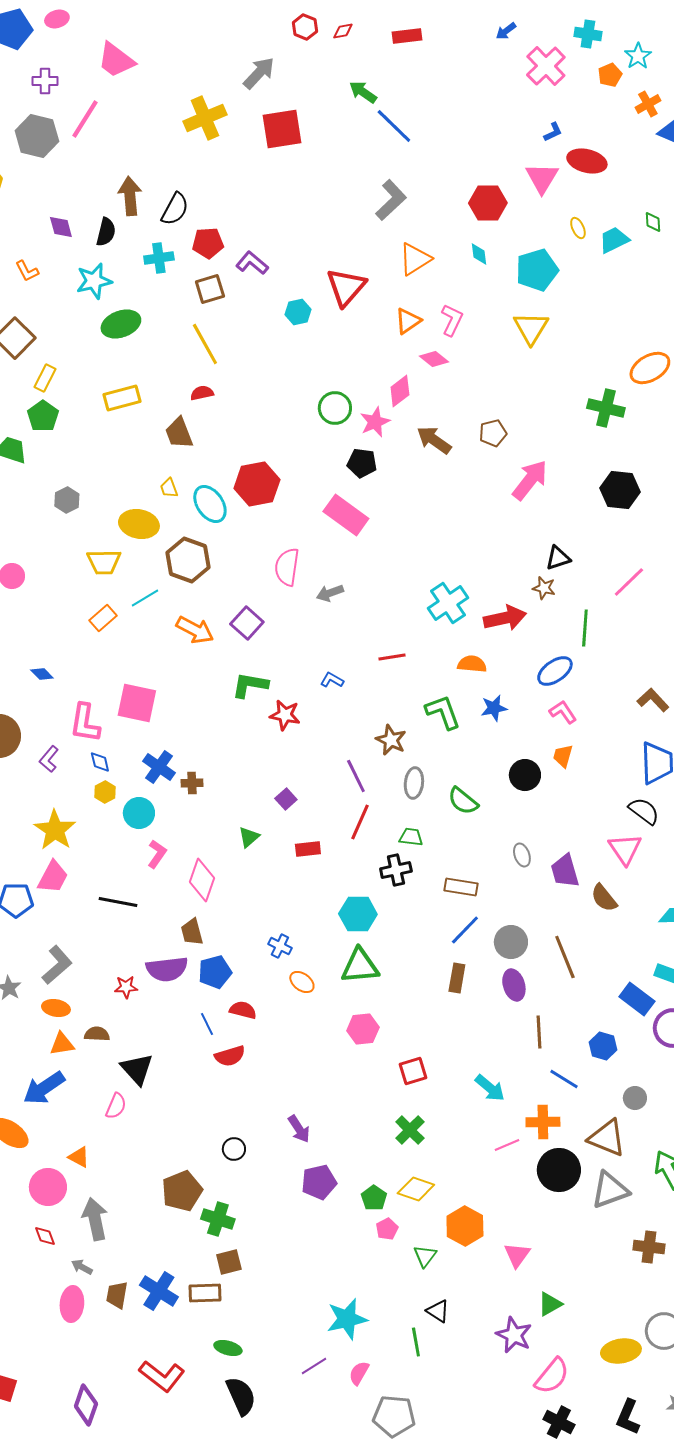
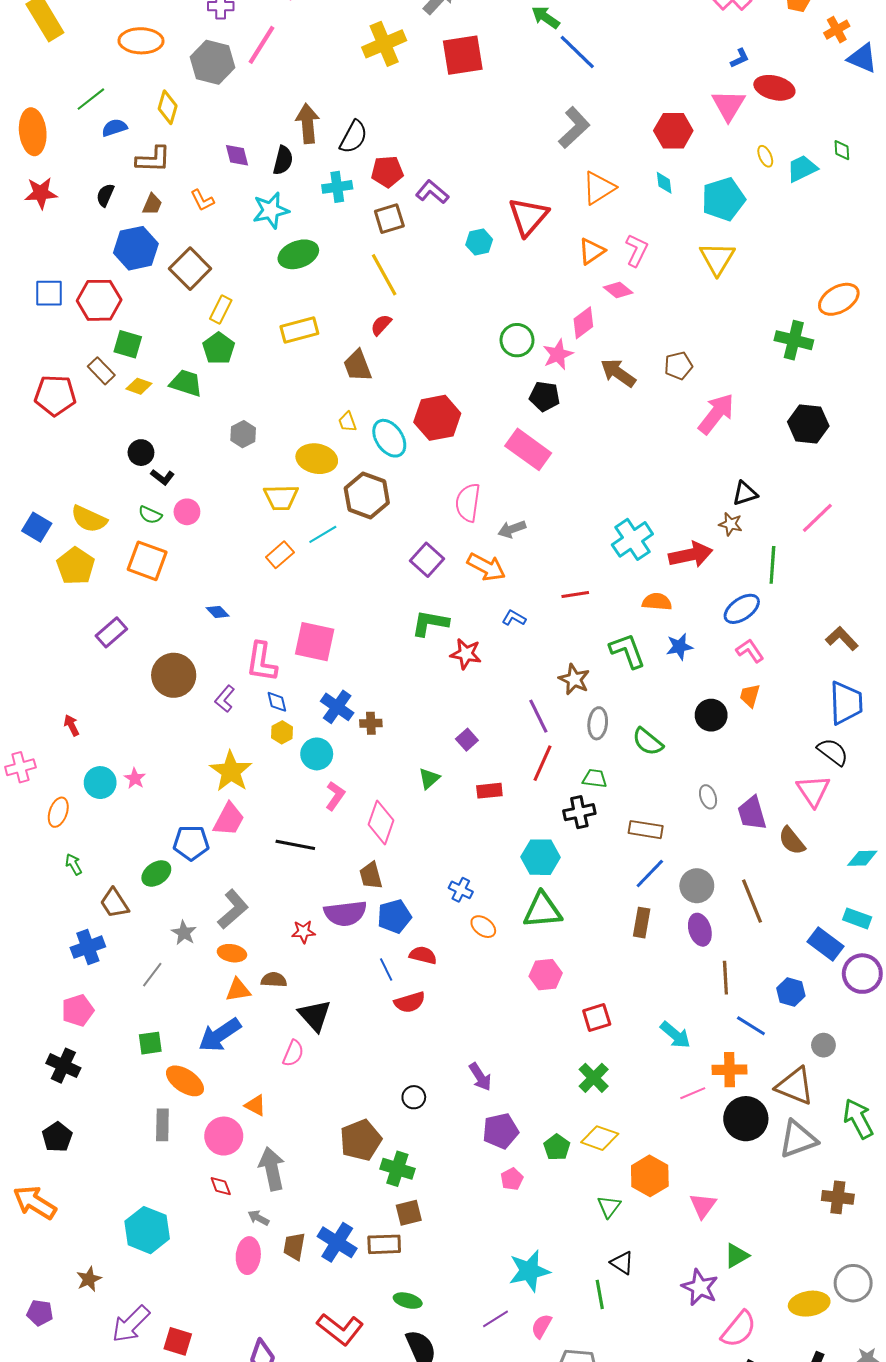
red semicircle: (202, 393) -> (381, 325), turned -35
orange arrow: (195, 630) -> (486, 567), moved
pink pentagon: (387, 1229) -> (512, 1179), moved

